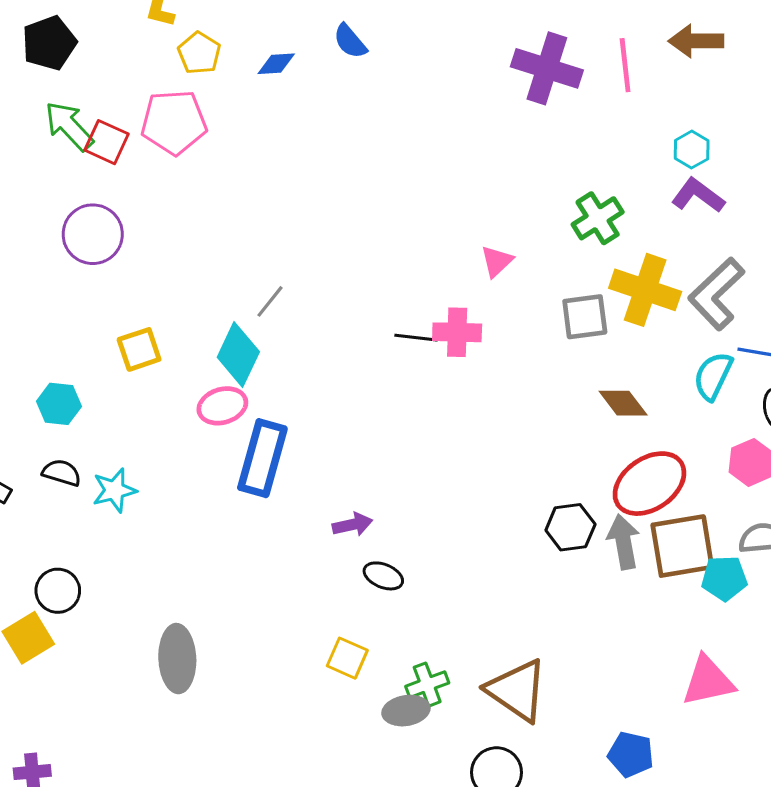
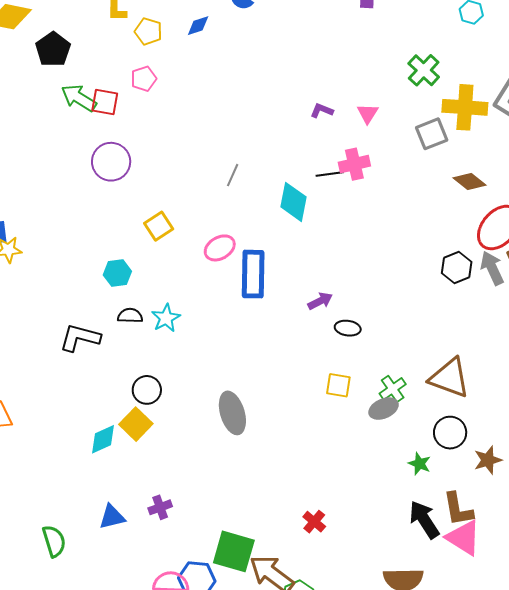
pink pentagon: (174, 122) -> (144, 79), size x0.6
purple L-shape: (698, 195) -> (322, 111), moved, size x0.7
cyan diamond: (238, 354) -> (293, 202), moved

